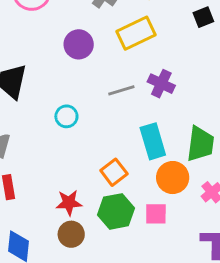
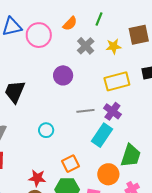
yellow rectangle: (136, 33) -> (117, 81), moved
cyan circle: (66, 116) -> (46, 130), moved
cyan rectangle: (153, 141) -> (102, 135), moved, turned 40

